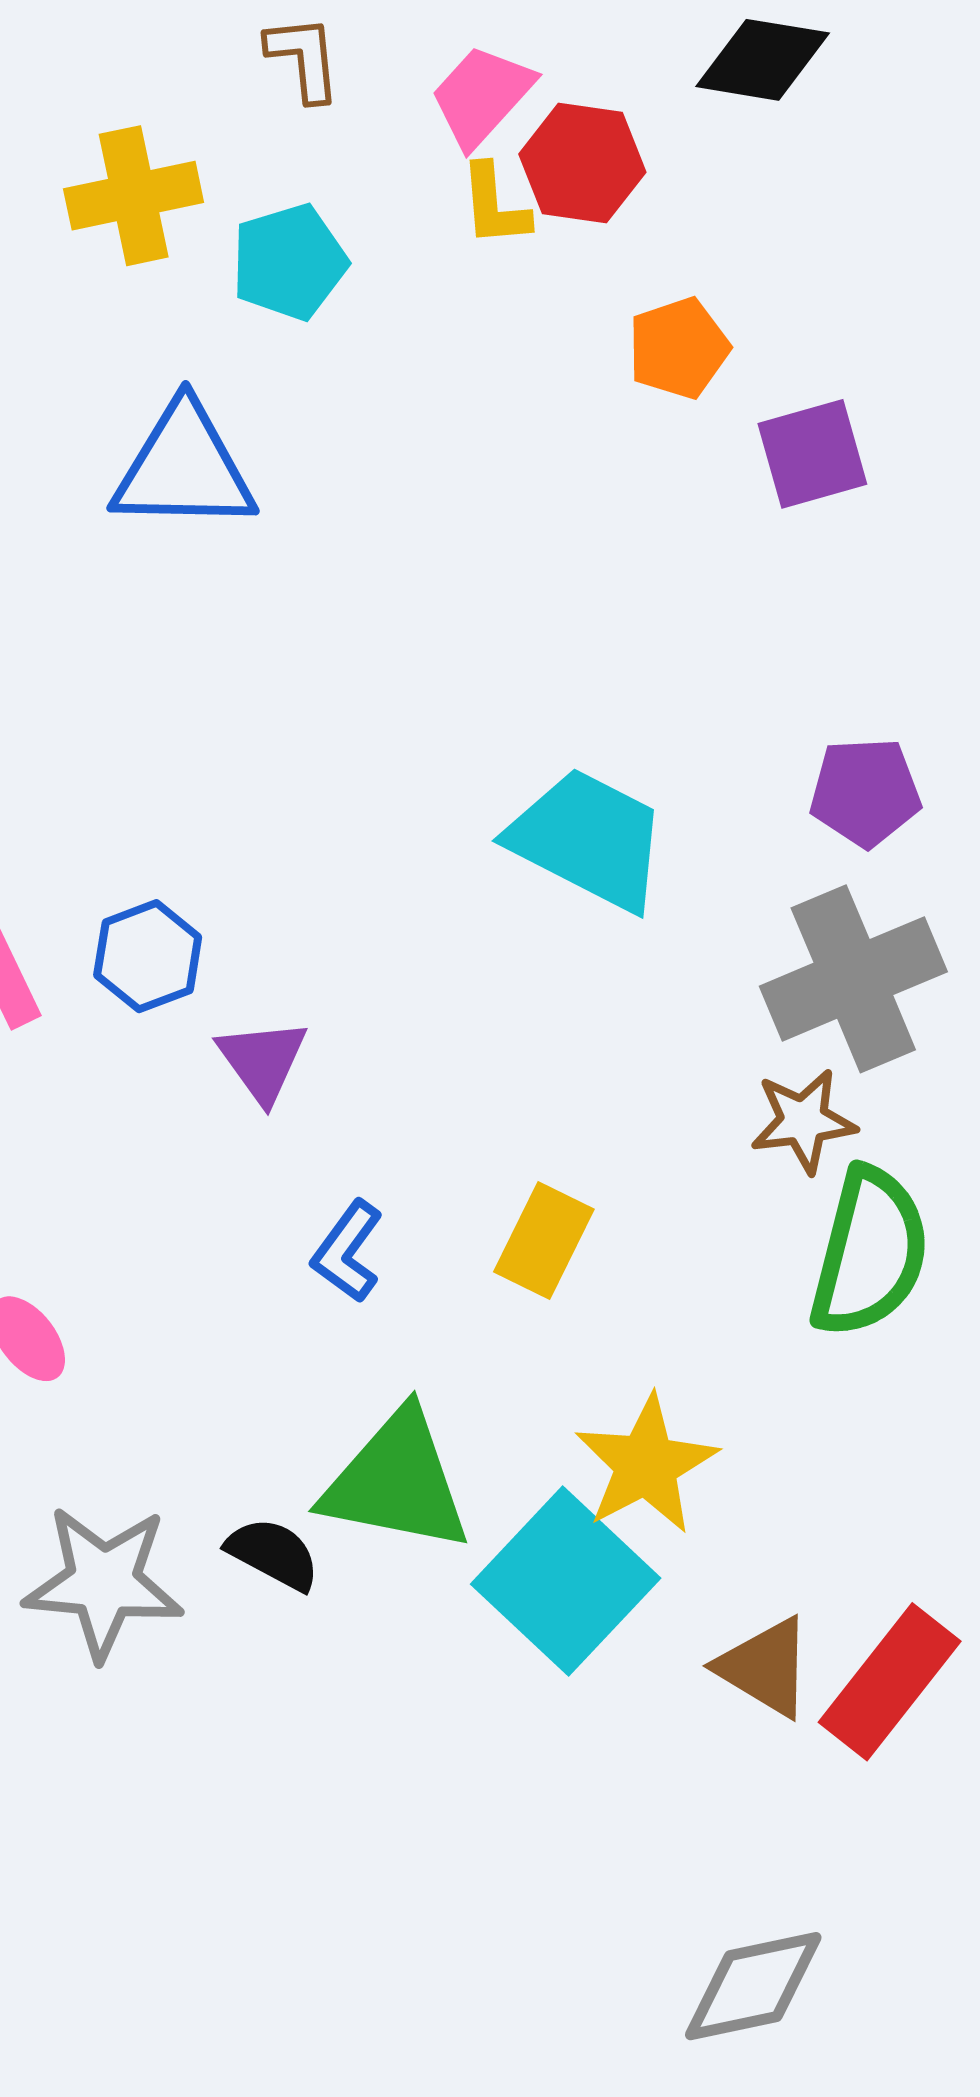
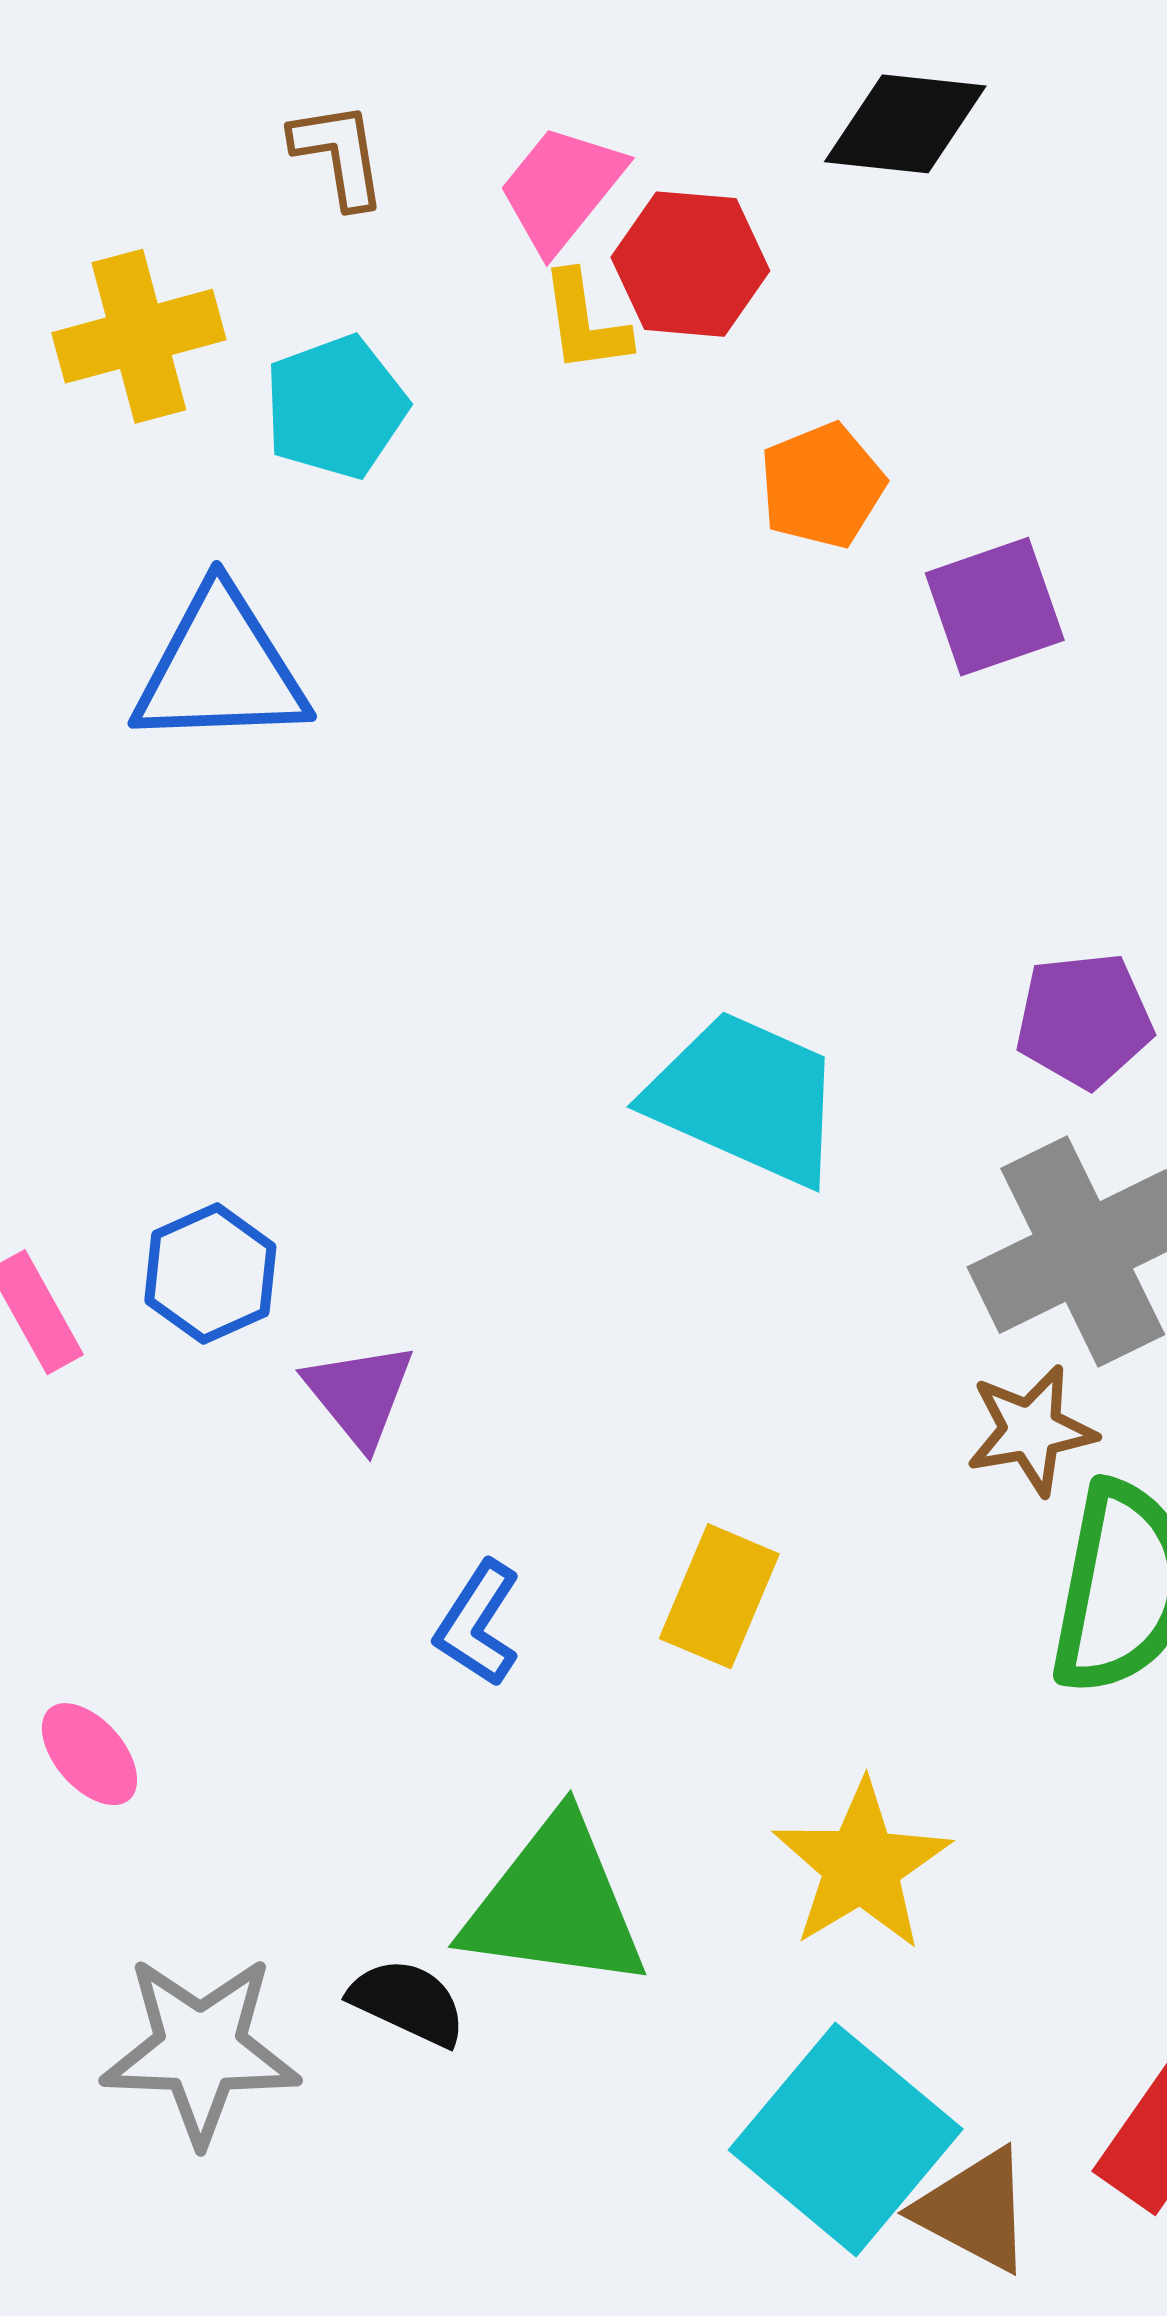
cyan square: (566, 1581) -> (846, 2139), moved
brown triangle: (765, 1667) -> (974, 2210), moved

